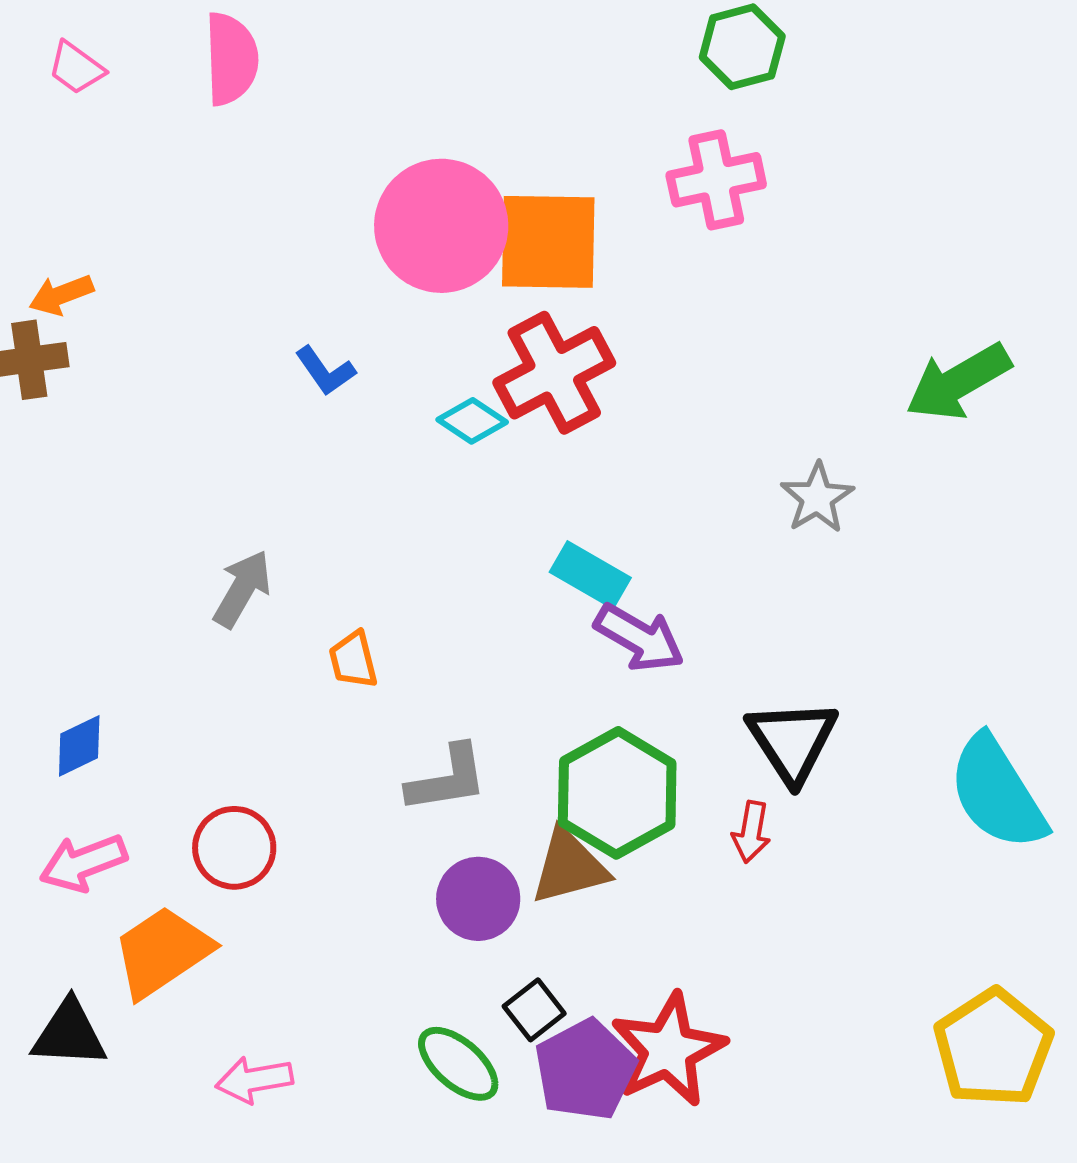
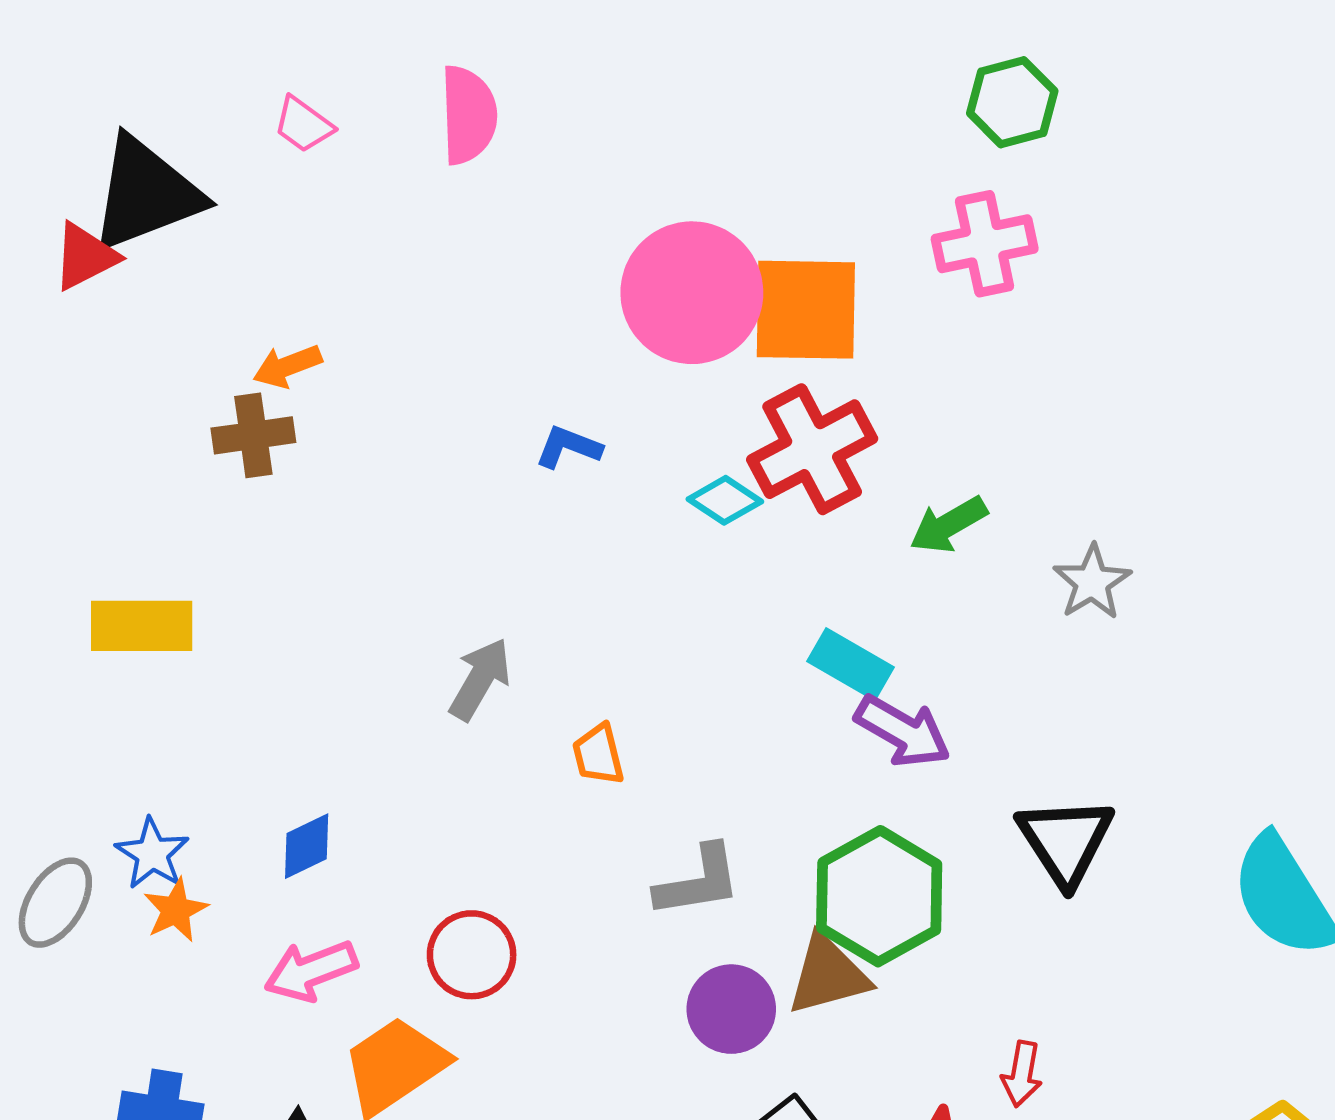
blue L-shape: (325, 371) -> (568, 447), turned 146
green arrow: (958, 382) -> (948, 525), moved, size x0.7
red arrow: (751, 832) -> (1022, 1074), moved

